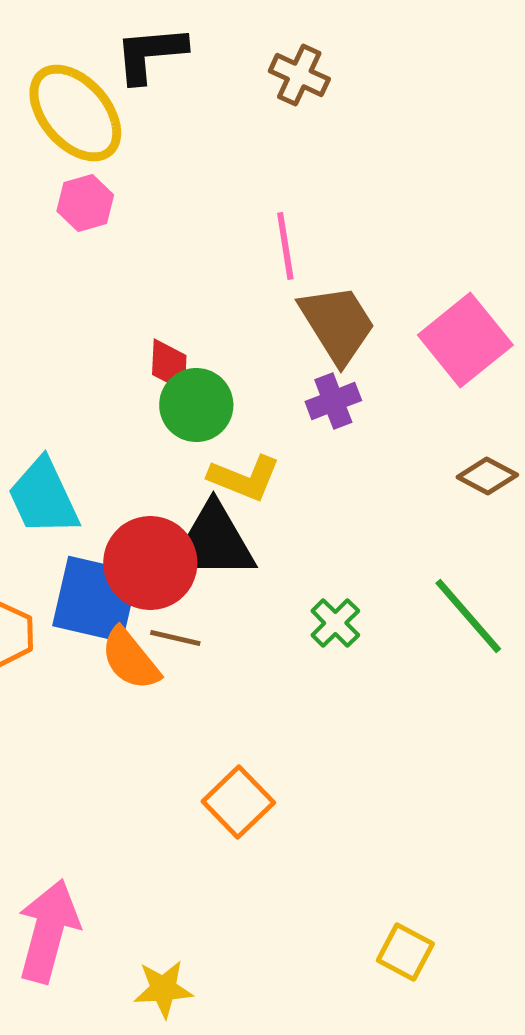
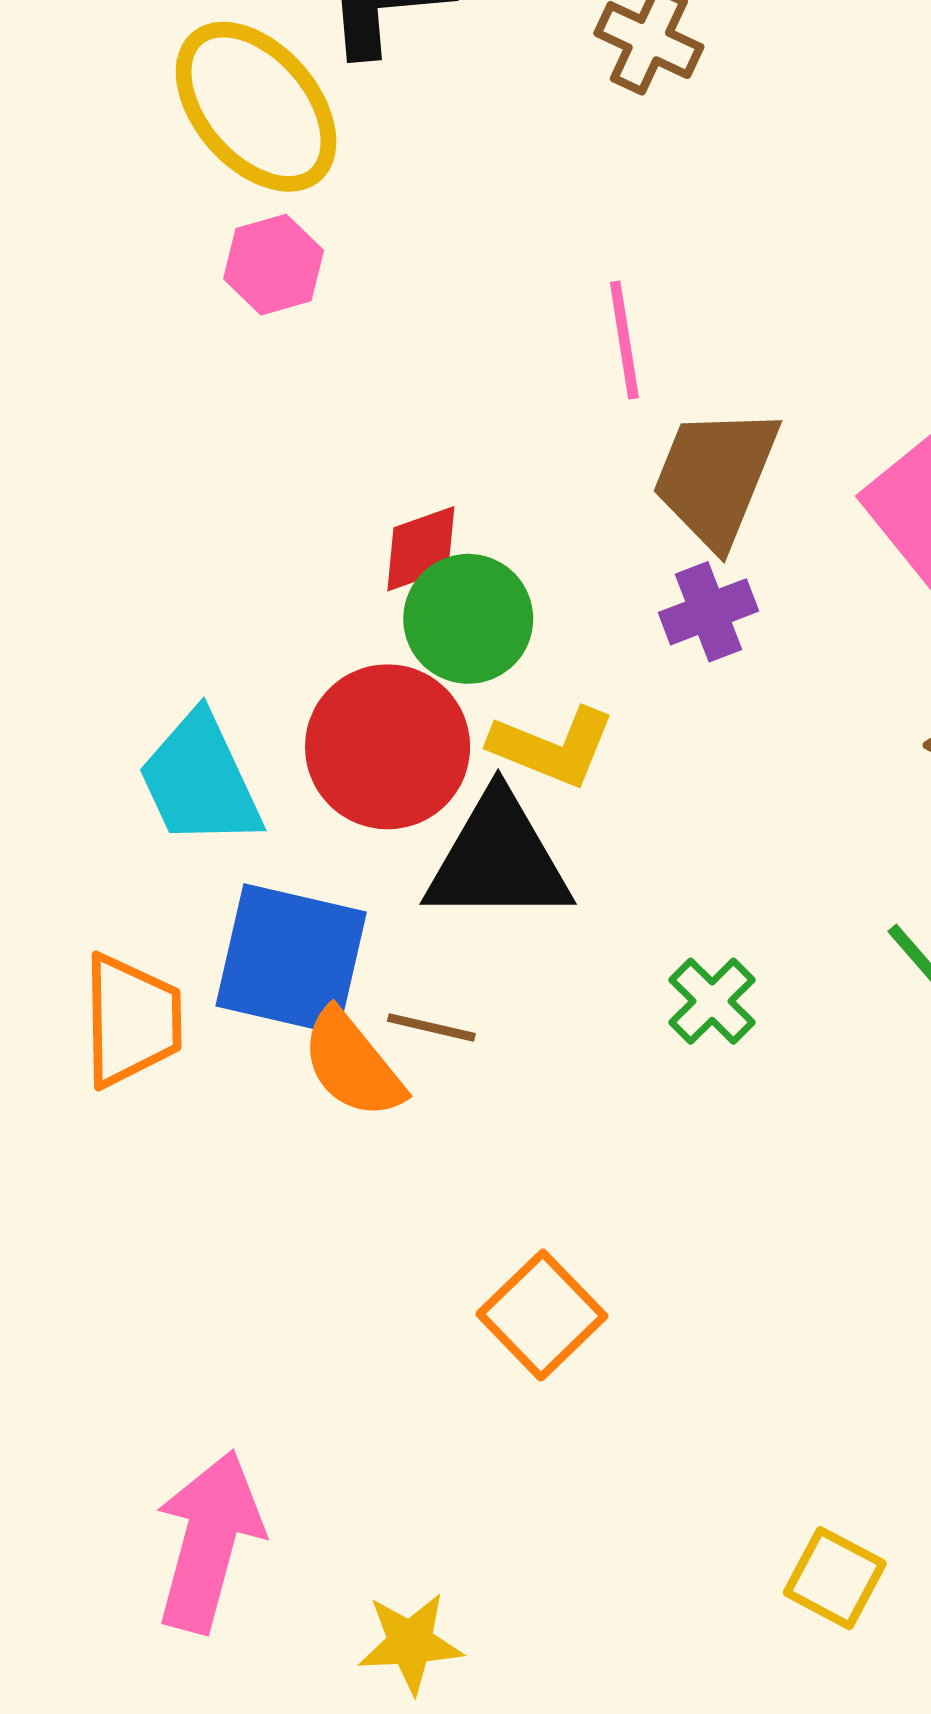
brown trapezoid: (337, 324) -> (716, 477), turned -126
red diamond: (169, 365) -> (421, 549), turned 68
red circle: (150, 563) -> (388, 747), moved

